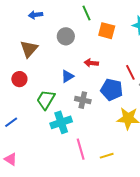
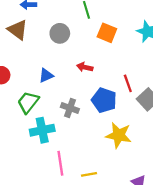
brown triangle: (29, 49) -> (18, 30), moved, turned -42
blue triangle: (67, 76) -> (46, 75), moved

